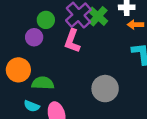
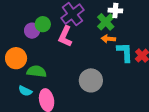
green cross: (98, 16) -> (106, 22), moved
green circle: (46, 20) -> (43, 24), moved
orange arrow: (135, 25) -> (108, 39), moved

